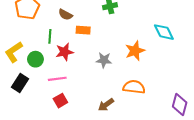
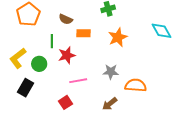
orange star: (135, 51) -> (118, 37), moved
gray star: (104, 60) -> (111, 72), moved
pink line: (57, 79) -> (78, 81), moved

